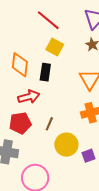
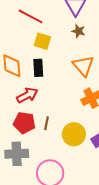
red pentagon: (20, 123) -> (24, 123), turned 30
brown line: (49, 124) -> (46, 123), moved

